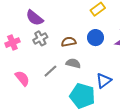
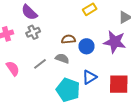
blue circle: (95, 38) -> (86, 46), moved
brown semicircle: (69, 42) -> (68, 39), moved

